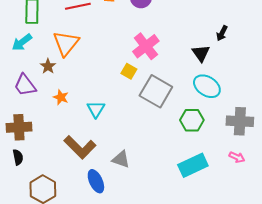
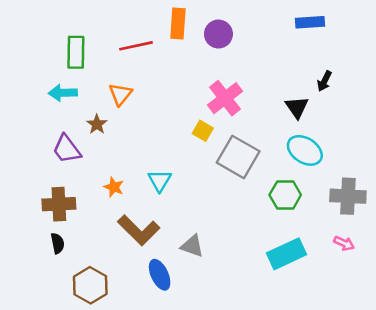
cyan arrow: (22, 42) -> (63, 93), turned 35
orange triangle: (66, 43) -> (120, 94), size x0.7
orange star: (61, 97) -> (114, 187), moved

